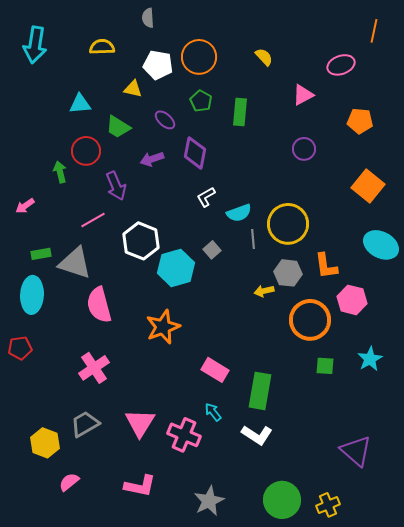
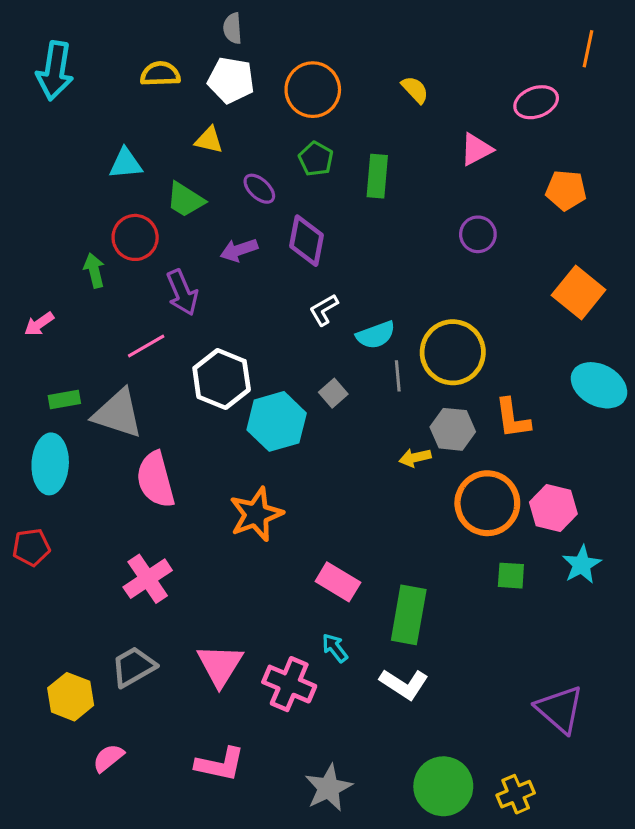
white pentagon: (158, 65) -> (231, 80), moved
pink hexagon: (352, 300) -> (553, 508), moved

